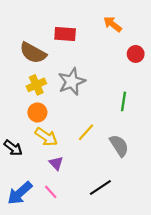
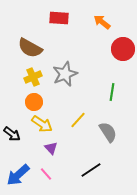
red rectangle: (65, 34) -> (59, 18), moved
red circle: (136, 54) -> (123, 49), size x1.5

